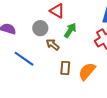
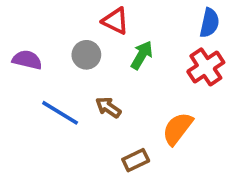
brown arrow: (53, 45) -> (108, 107), moved
brown rectangle: (65, 68) -> (136, 160), moved, turned 64

